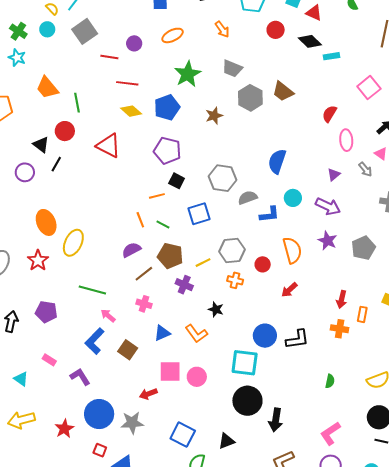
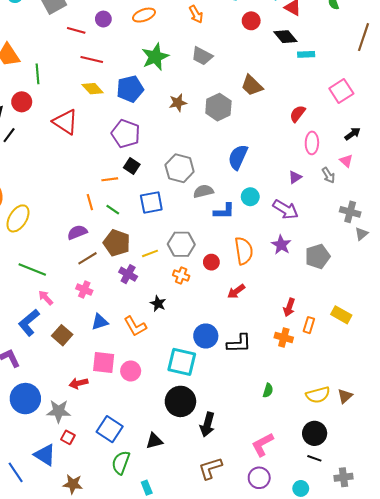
gray hexagon: (250, 98) -> (218, 107), moved
red square: (100, 450) -> (68, 437), moved

